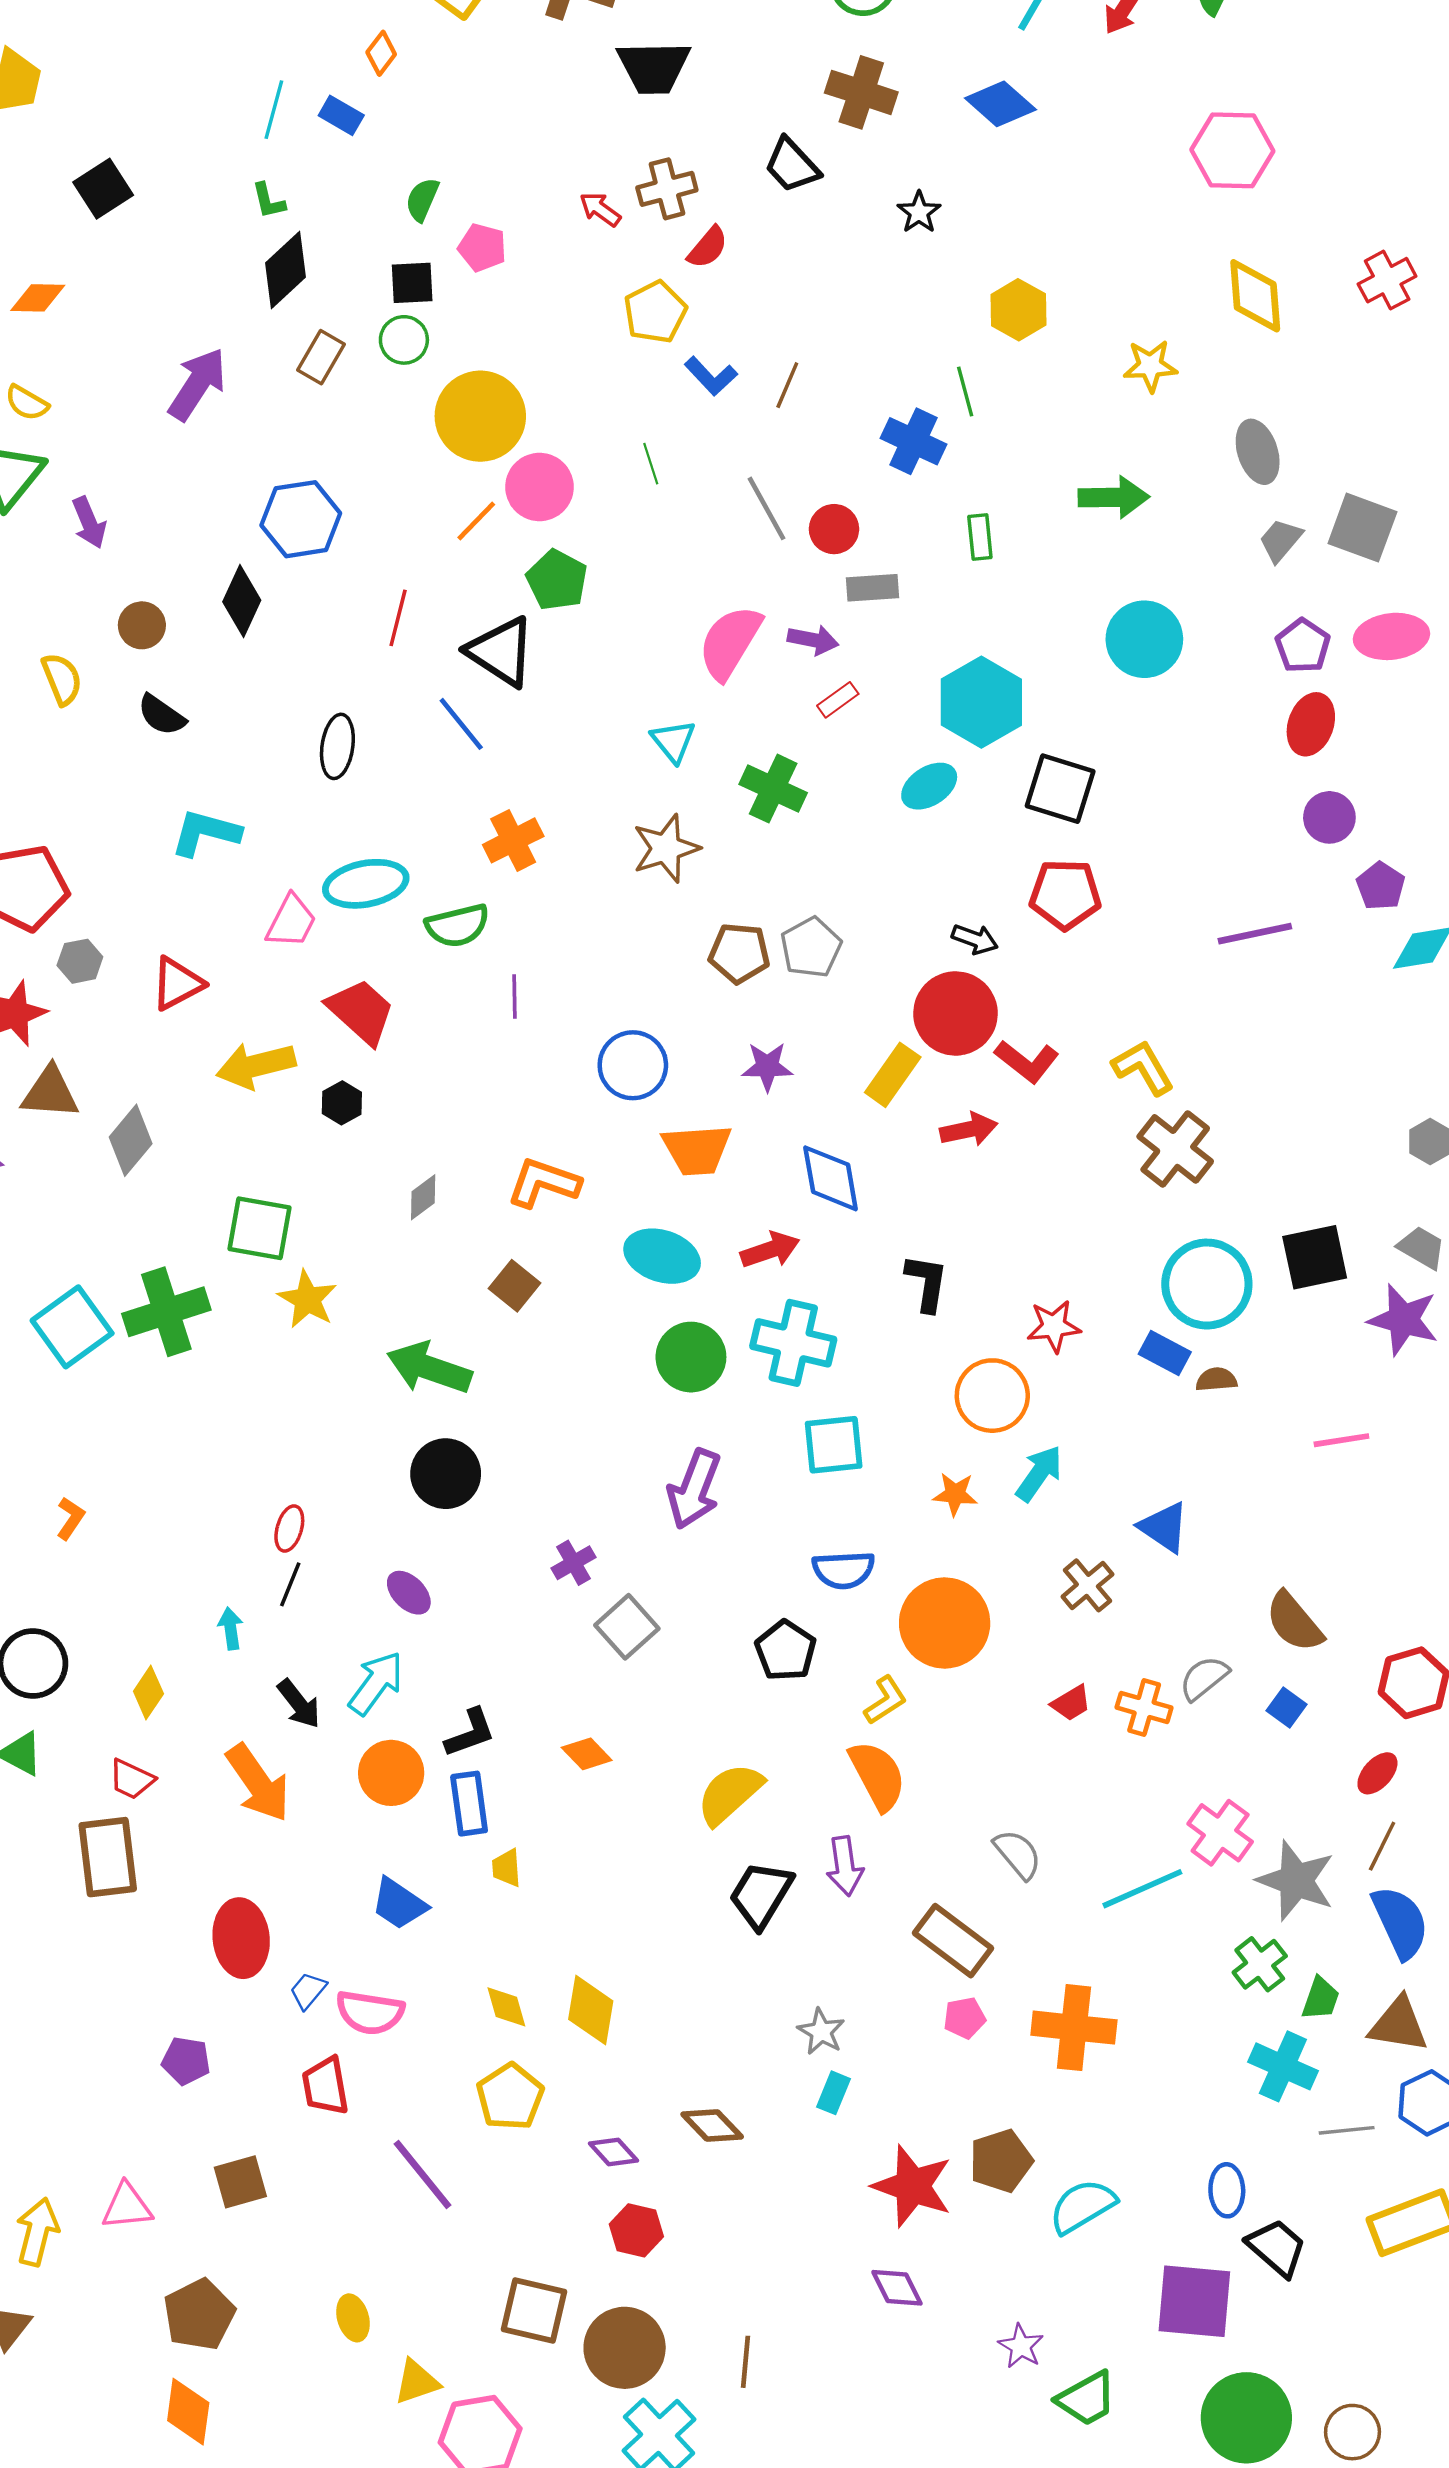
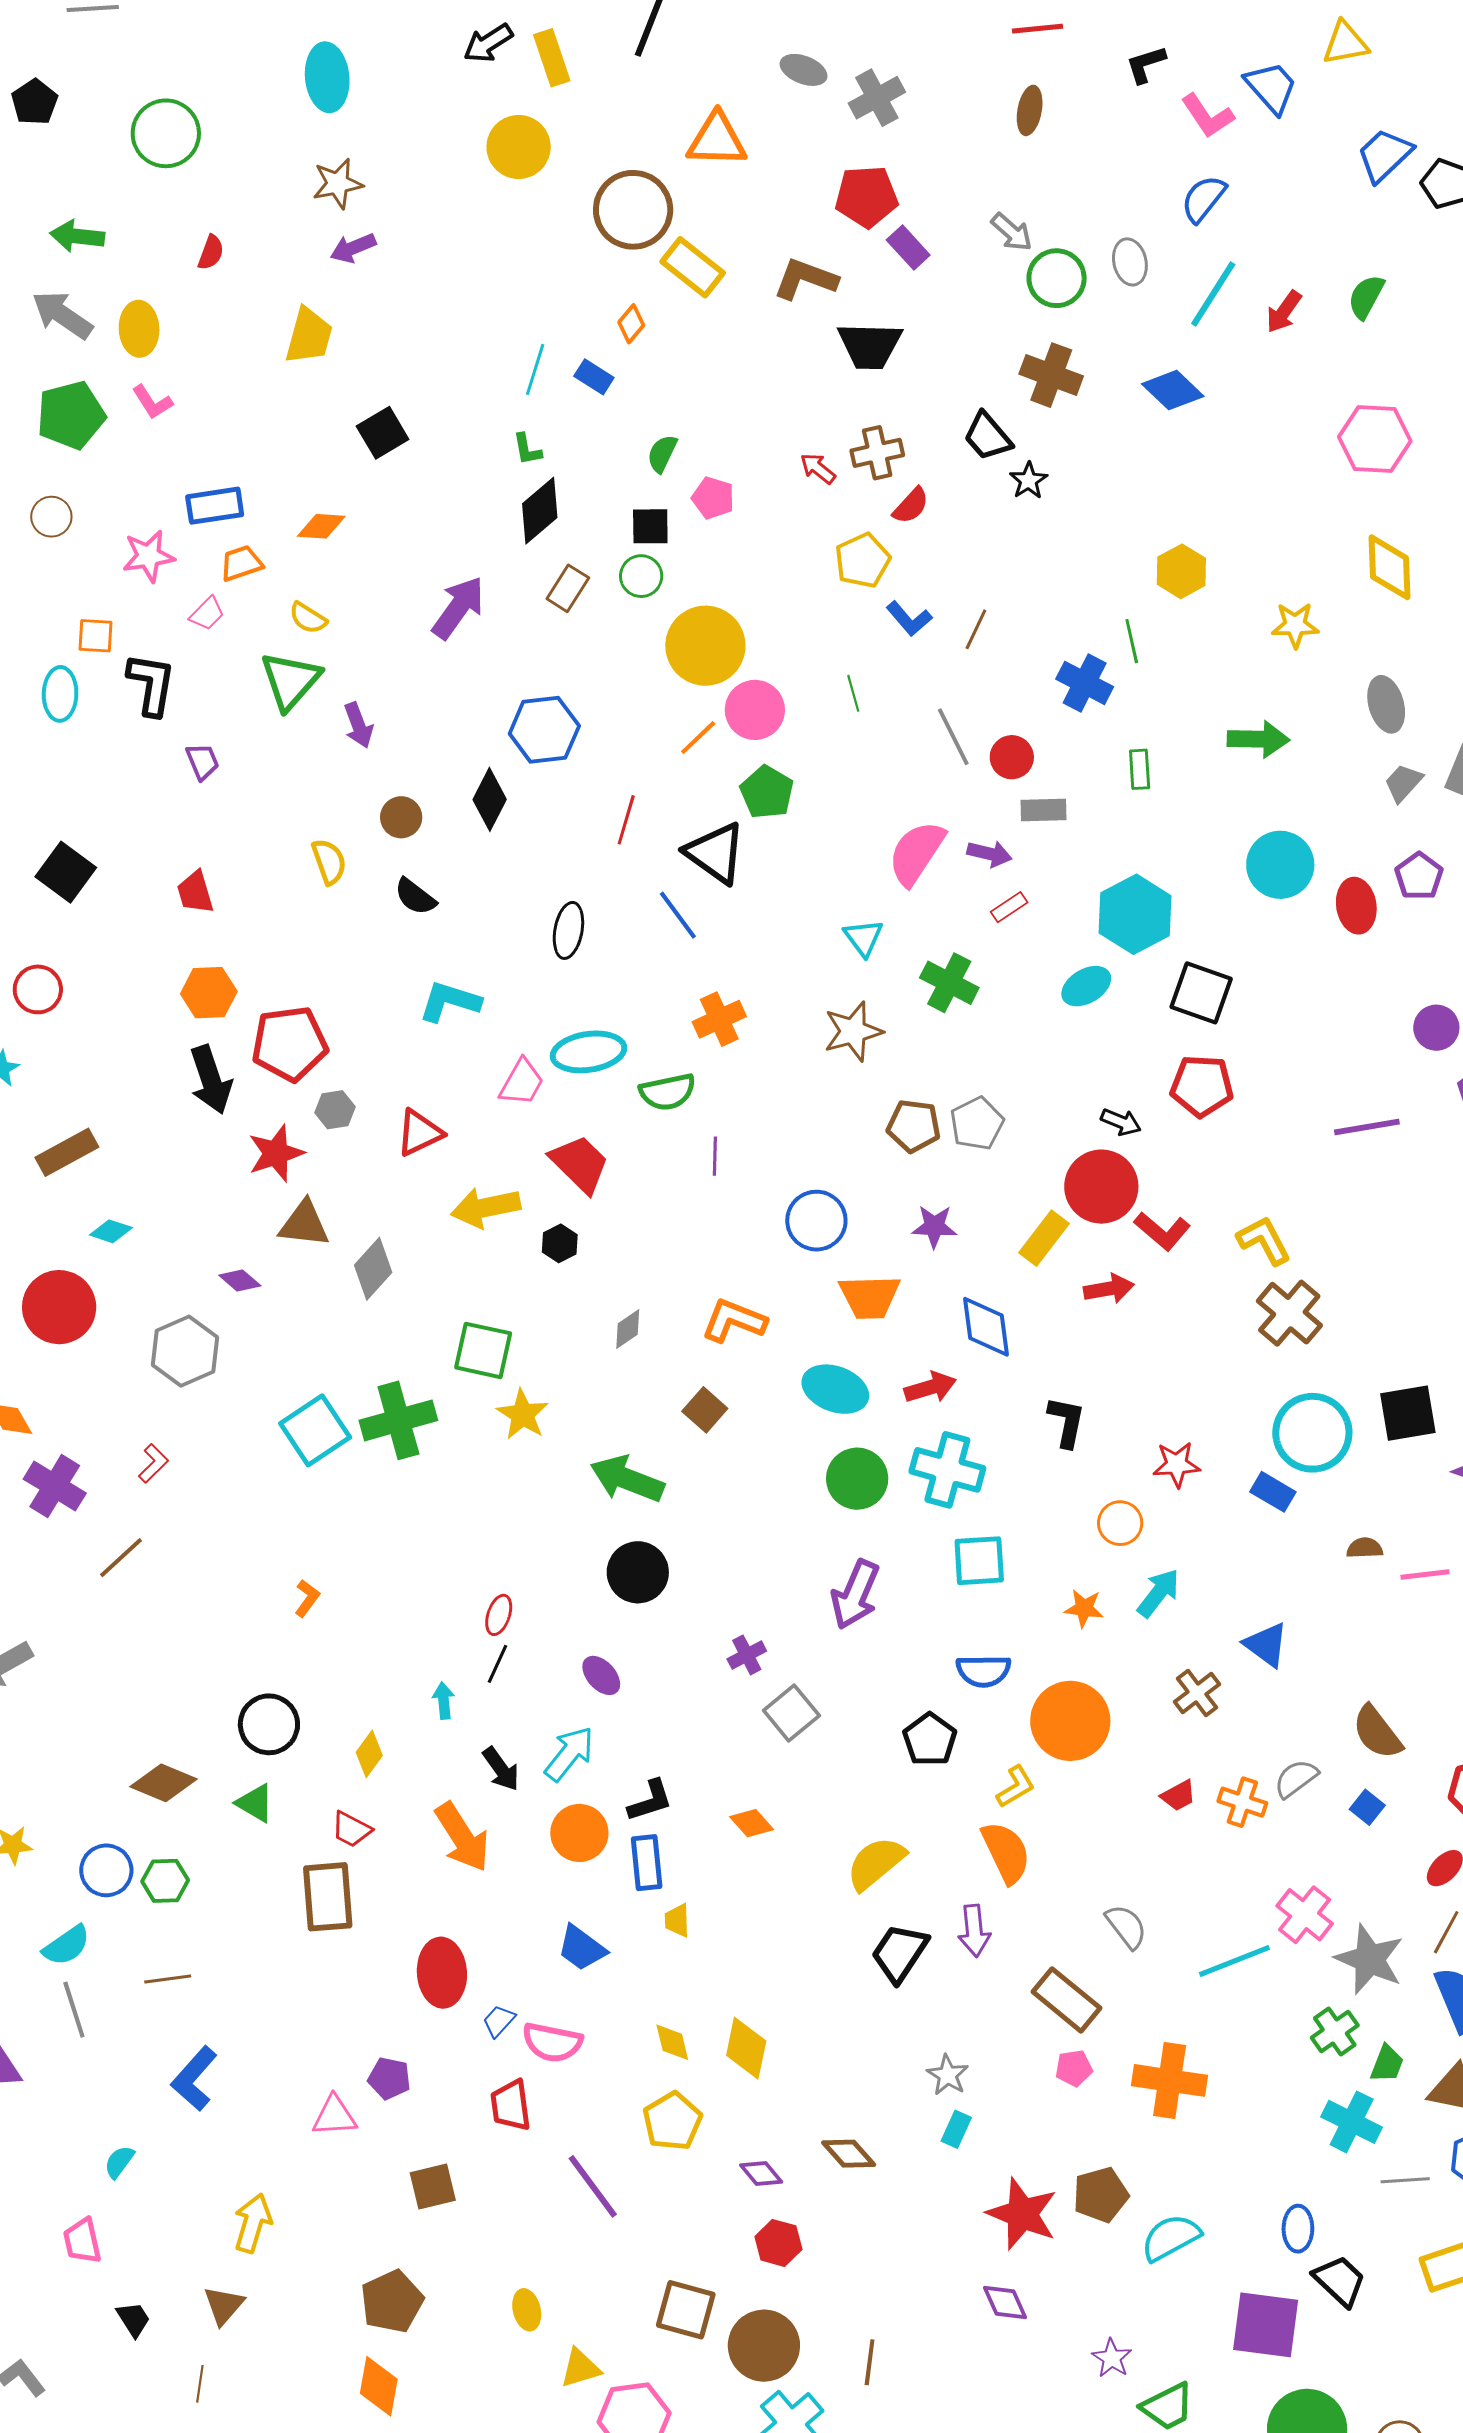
black star: (919, 212) -> (1029, 481), moved
red ellipse: (1311, 724) -> (1356, 906), moved, turned -30
brown semicircle: (1216, 1380) -> (1365, 1548), moved
orange circle: (992, 1396) -> (1120, 1523), size x0.7
pink triangle: (127, 2206) -> (334, 2116), moved

